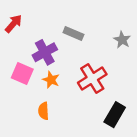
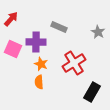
purple cross: (45, 52) -> (36, 42), turned 30
pink square: (22, 73) -> (13, 49), moved
orange semicircle: (44, 111) -> (39, 82), moved

